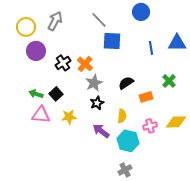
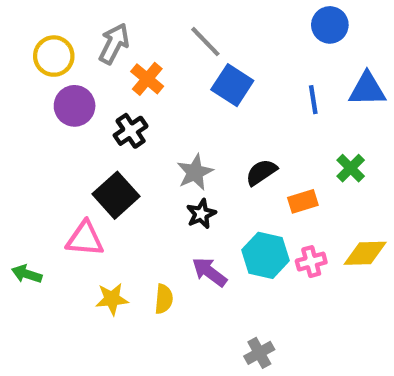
blue circle: (141, 12) -> (330, 25), moved
blue square: (112, 41) -> (232, 85), turned 30
orange cross: (85, 64) -> (147, 79), moved
green arrow: (36, 94) -> (27, 274), moved
black square: (56, 94) -> (116, 195), size x1.5
yellow semicircle: (122, 116) -> (164, 299), moved
yellow star: (69, 117) -> (112, 299), moved
cyan hexagon: (128, 141) -> (266, 255), moved

